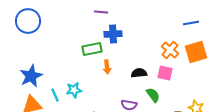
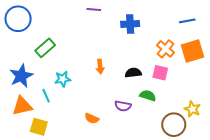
blue cross: (113, 34) -> (130, 24), moved
green rectangle: (92, 49) -> (45, 48), moved, turned -30
cyan star: (74, 90) -> (63, 79), moved
green semicircle: (153, 95) -> (148, 96), turned -35

